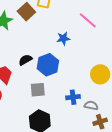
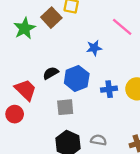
blue cross: (73, 97) -> (109, 89), moved
gray semicircle: (91, 105) -> (99, 140), moved

